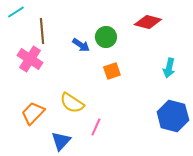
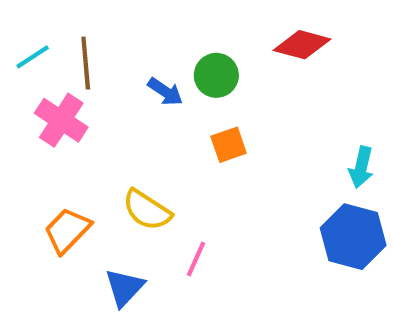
cyan line: (16, 12) -> (33, 57), moved
cyan arrow: (169, 68) -> (361, 167), moved

